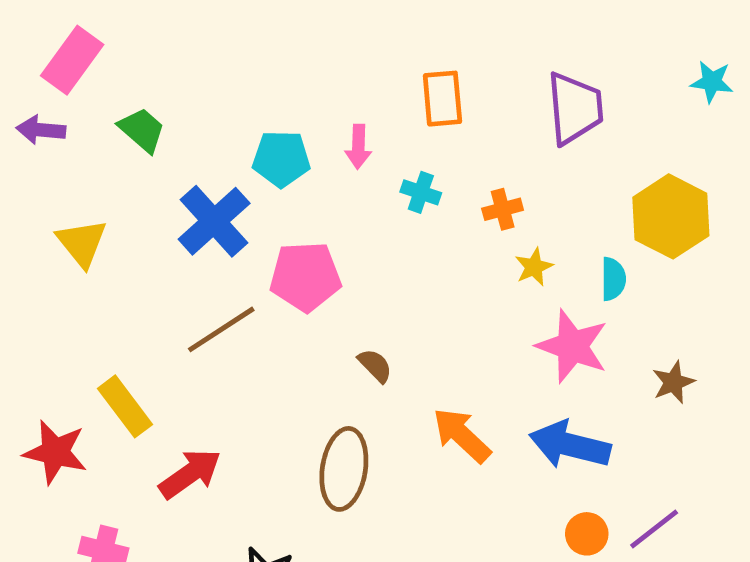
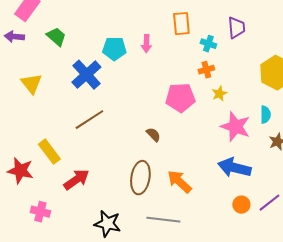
purple trapezoid: (575, 108) -> (236, 28), size x0.7
cyan cross: (421, 192) -> (208, 44), moved
pink pentagon: (305, 277) -> (180, 98), moved
cyan semicircle: (613, 279) -> (265, 115), moved
orange arrow: (462, 435) -> (179, 182), moved

